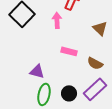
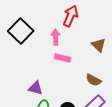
pink rectangle: (69, 51) -> (63, 58), moved

